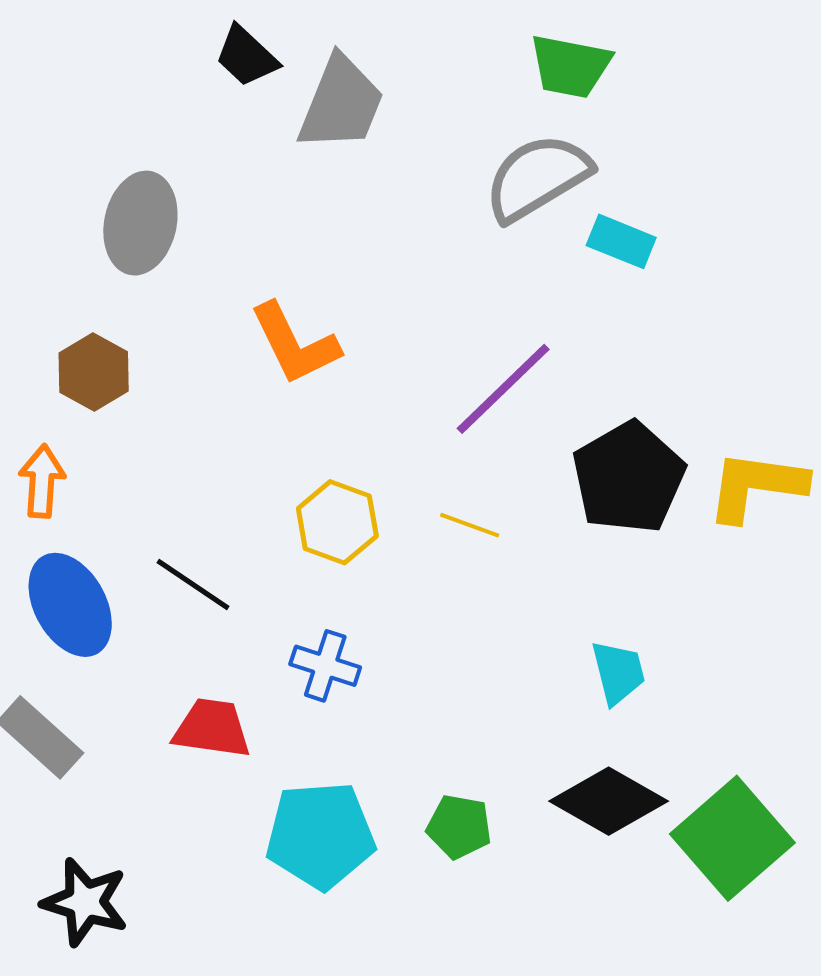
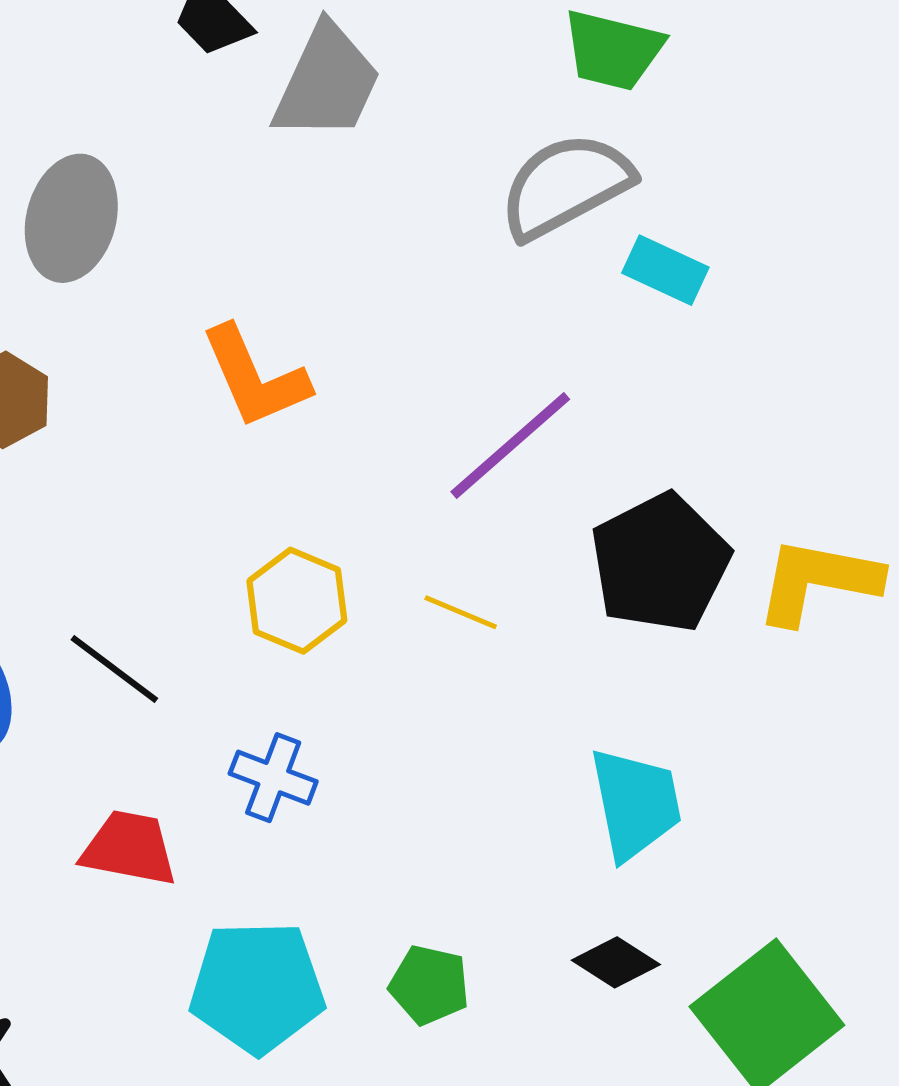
cyan trapezoid: (618, 672) -> (635, 804), size x1.4
black diamond: (609, 801) -> (616, 962), size x0.6

